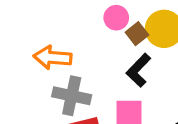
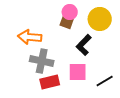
brown square: (137, 34) -> (67, 22), moved, turned -32

